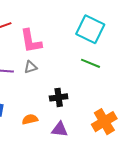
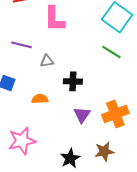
gray triangle: (31, 67) -> (47, 61), moved
purple triangle: (60, 129) -> (82, 115), moved, turned 48

